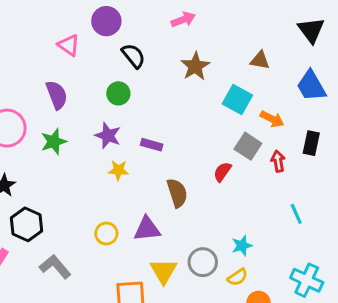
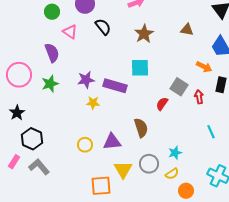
pink triangle: (69, 45) -> (70, 32), moved
green circle: (118, 93) -> (52, 12), moved
cyan square: (237, 99) -> (140, 68), moved, turned -30
orange arrow: (272, 119) -> (204, 67), moved
purple star: (108, 136) -> (86, 80), turned -30
purple rectangle: (152, 145) -> (115, 86), size x1.6
brown semicircle: (177, 193) -> (141, 128), moved
gray L-shape: (55, 267) -> (39, 167), moved

